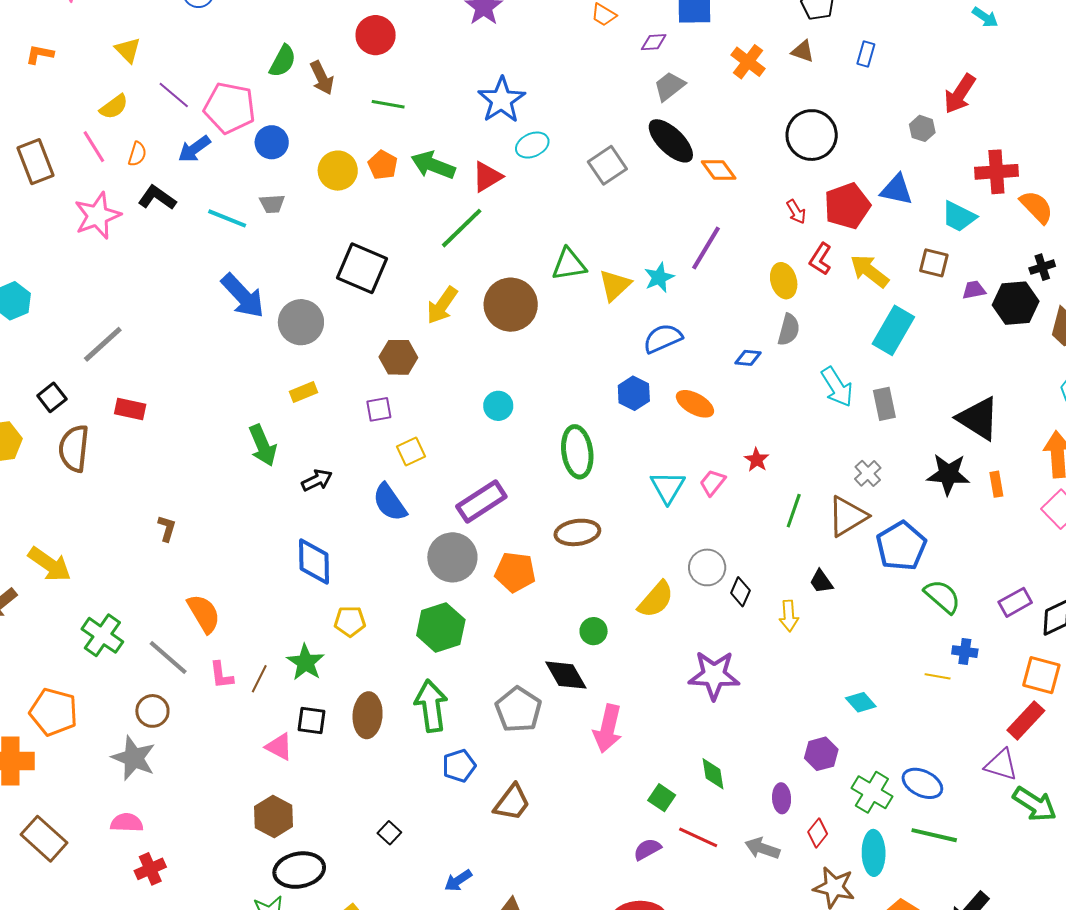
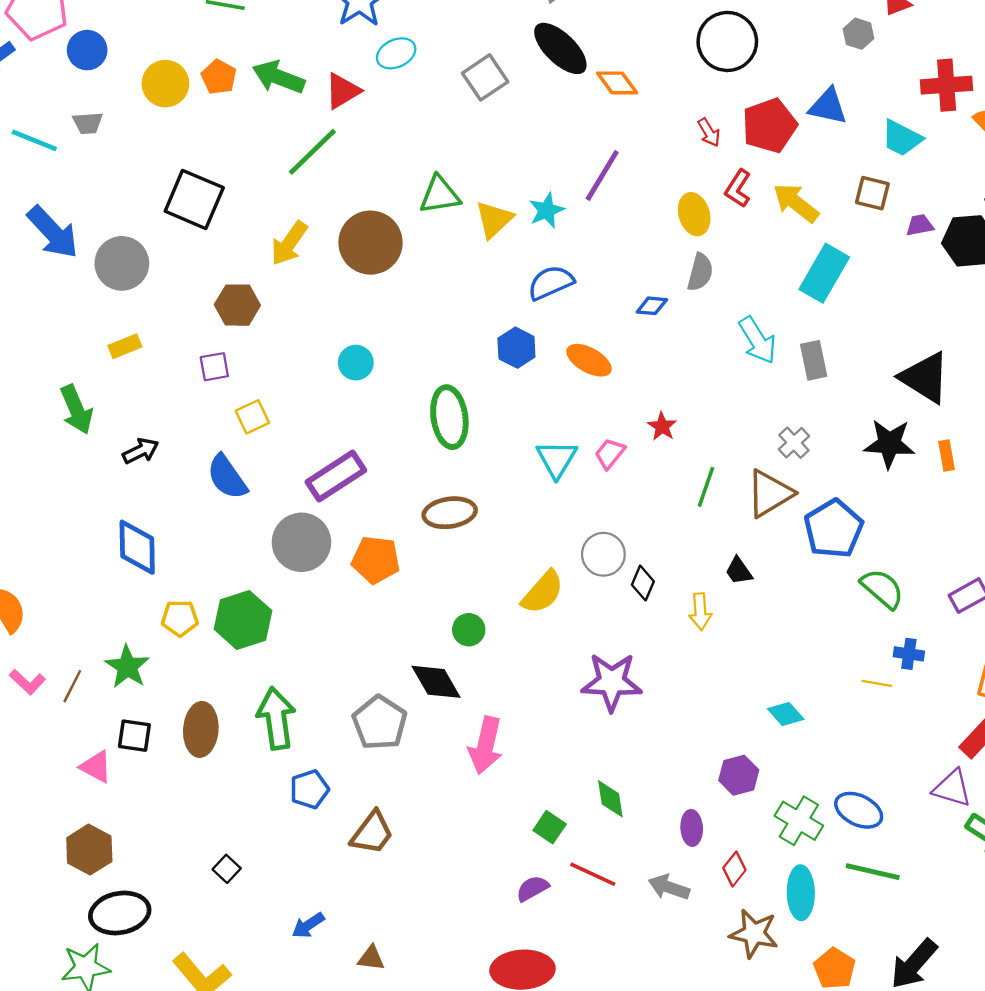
green hexagon: (441, 627) -> (243, 620), moved
pink L-shape: (221, 675) -> (27, 682), turned -40

